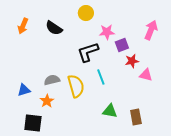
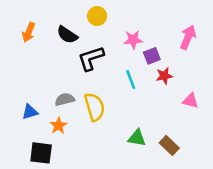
yellow circle: (86, 13) -> (97, 16), moved
black L-shape: (88, 52) -> (91, 58), moved
pink triangle: (146, 75) -> (190, 101), moved
cyan line: (101, 77) -> (131, 80), moved
brown rectangle: (136, 117) -> (169, 145), turned -35

